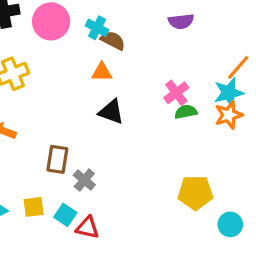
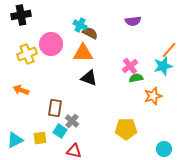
pink circle: (51, 21) -> (51, 44), moved
orange triangle: (102, 72) -> (83, 53), size x1.5
orange star: (229, 115) -> (153, 96), moved
yellow pentagon: (195, 193) -> (126, 129), moved
cyan square: (65, 215) -> (60, 131), moved

